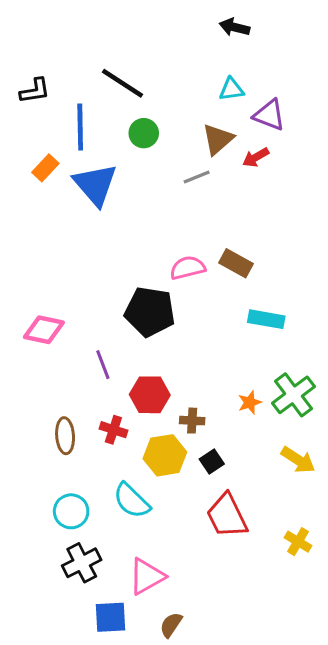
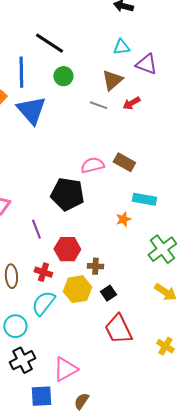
red arrow: (256, 157) -> (131, 103), moved
gray line: (197, 177) -> (98, 105), turned 42
orange star: (250, 402) -> (123, 219), moved
cyan semicircle: (132, 501) -> (43, 303), moved, turned 84

